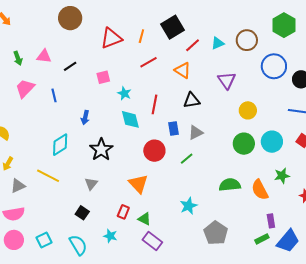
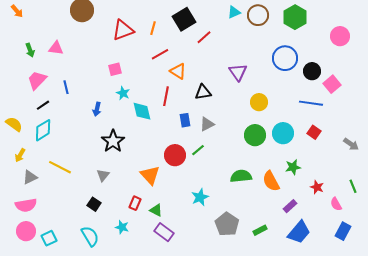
brown circle: (247, 40) -> (258, 15), moved
cyan triangle: (218, 43) -> (234, 12), moved
black line: (70, 66) -> (43, 105), moved
orange triangle: (183, 70) -> (178, 71), moved
cyan star: (124, 93) -> (123, 93), moved
cyan diamond: (60, 145) -> (43, 130), moved
red circle: (154, 151) -> (175, 155), moved
purple rectangle: (271, 221) -> (290, 206), moved, turned 56
green rectangle: (262, 239) -> (260, 230), moved
cyan square: (44, 240) -> (49, 238), moved

